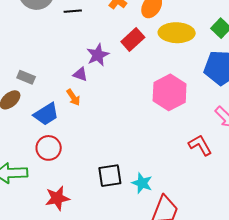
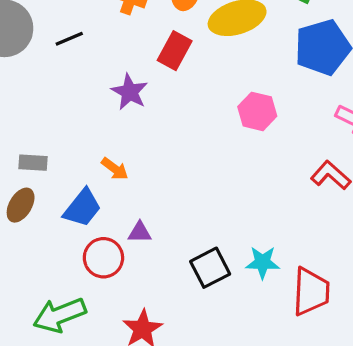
purple triangle: (80, 74) -> (140, 232), moved
pink hexagon: (170, 92) -> (257, 111), size x0.7

